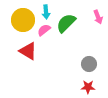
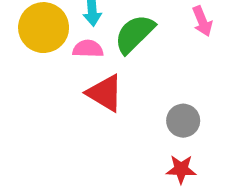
pink semicircle: (44, 30) -> (88, 49), turned 40
red triangle: (28, 51) -> (105, 93), moved

